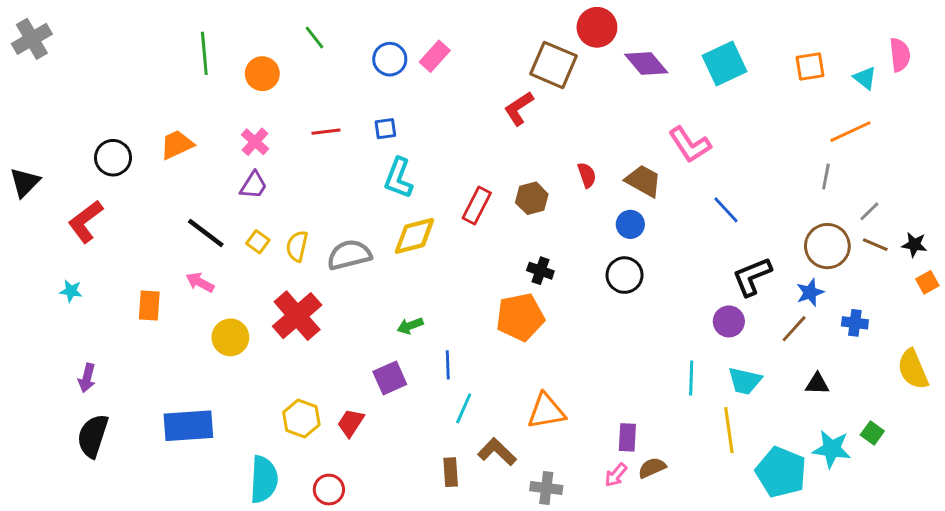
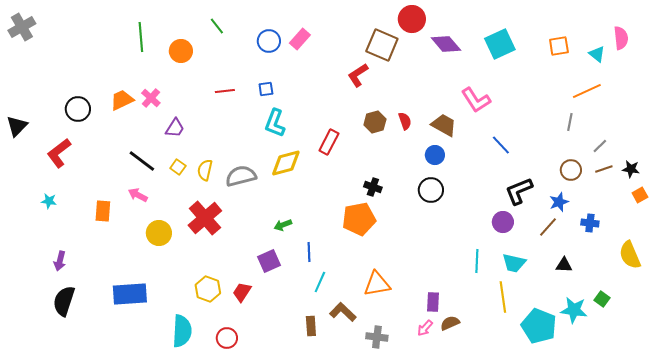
pink cross: (255, 142) -> (151, 98), moved
brown hexagon: (532, 198) -> (375, 122), moved
brown line: (875, 245) -> (604, 169), turned -42
brown circle: (827, 246) -> (571, 170), size x0.7

